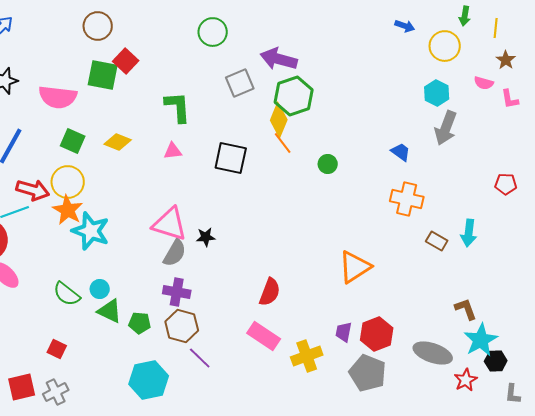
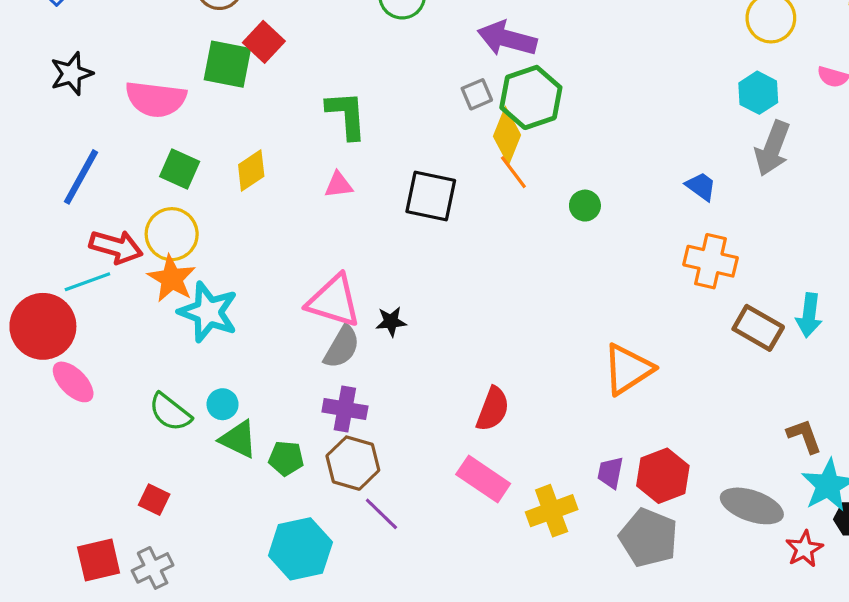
gray square: (240, 83) -> (477, 94), moved, size x0.7
yellow diamond: (118, 142) -> (251, 171), turned -56
brown rectangle: (437, 241) -> (758, 328), size x1.4

